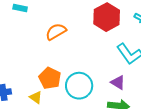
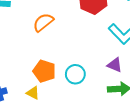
cyan circle: (79, 86) -> (75, 74), size x0.7

